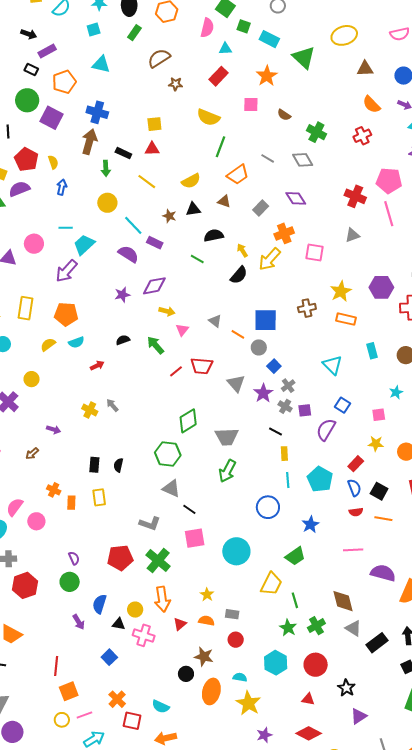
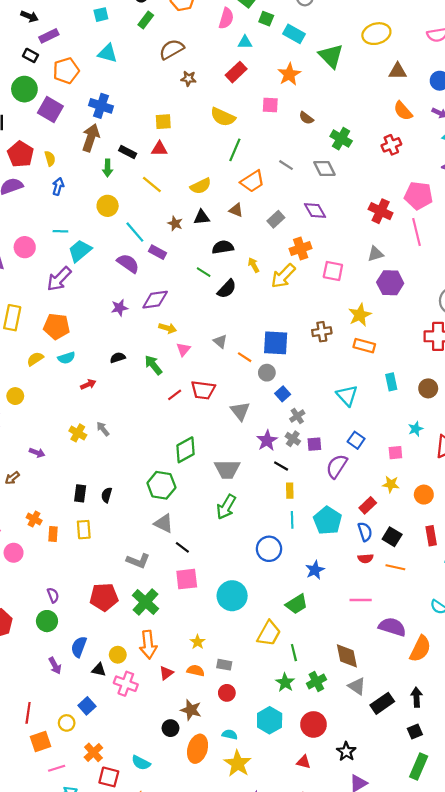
black semicircle: (239, 275) -> (227, 289), moved
purple hexagon: (381, 287) -> (390, 283), moved
purple star: (263, 393) -> (267, 441), moved
yellow circle: (62, 720) -> (67, 723), moved

